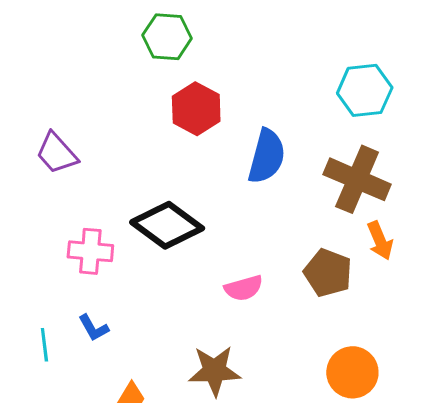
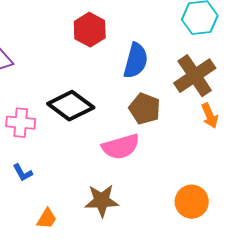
brown cross: (357, 179) -> (195, 76), turned 33
brown pentagon: (328, 273) -> (145, 109), moved
pink semicircle: (244, 288) -> (121, 147), size x1.5

